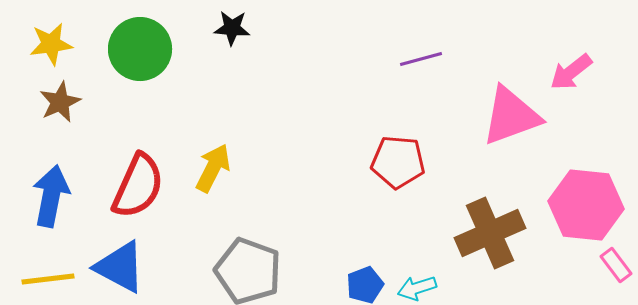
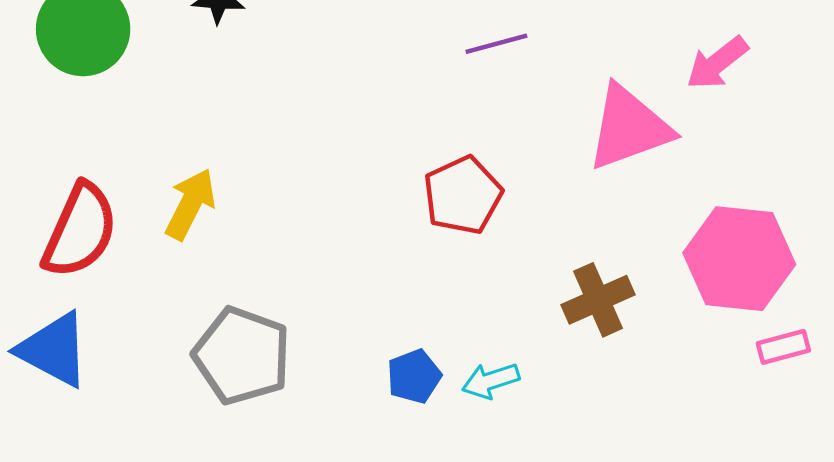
red pentagon: (398, 162) -> (463, 195), turned -30
brown cross: (490, 233) -> (598, 300), size x0.7
pink rectangle: (616, 265) -> (783, 347), turned -68

